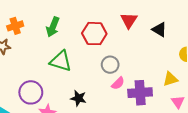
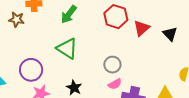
black triangle: (159, 30) -> (170, 34), moved
red hexagon: (94, 34) -> (116, 17), moved

